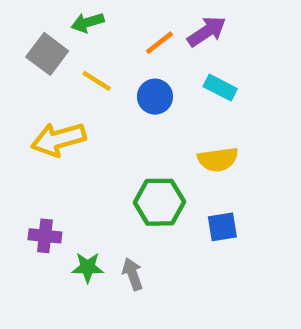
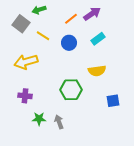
cyan rectangle: (220, 88) -> (98, 39), turned -64
blue square: (222, 227) -> (113, 101), moved
purple cross: (45, 236) -> (25, 96), moved

